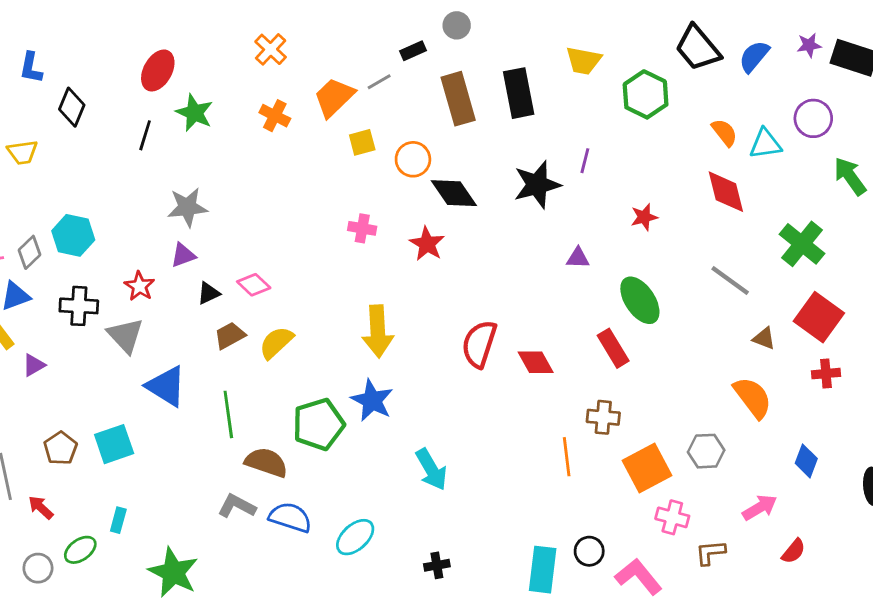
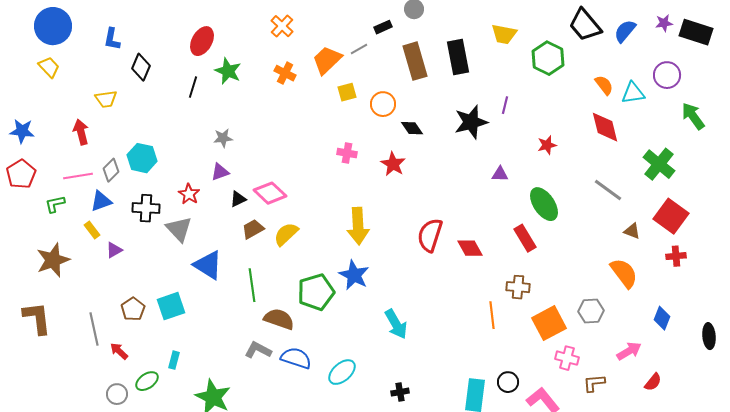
black diamond: (454, 193) -> (412, 128), size x0.7
gray star: (187, 207) -> (223, 138), size x0.7
pink diamond: (254, 285) -> (270, 193), size x1.4

